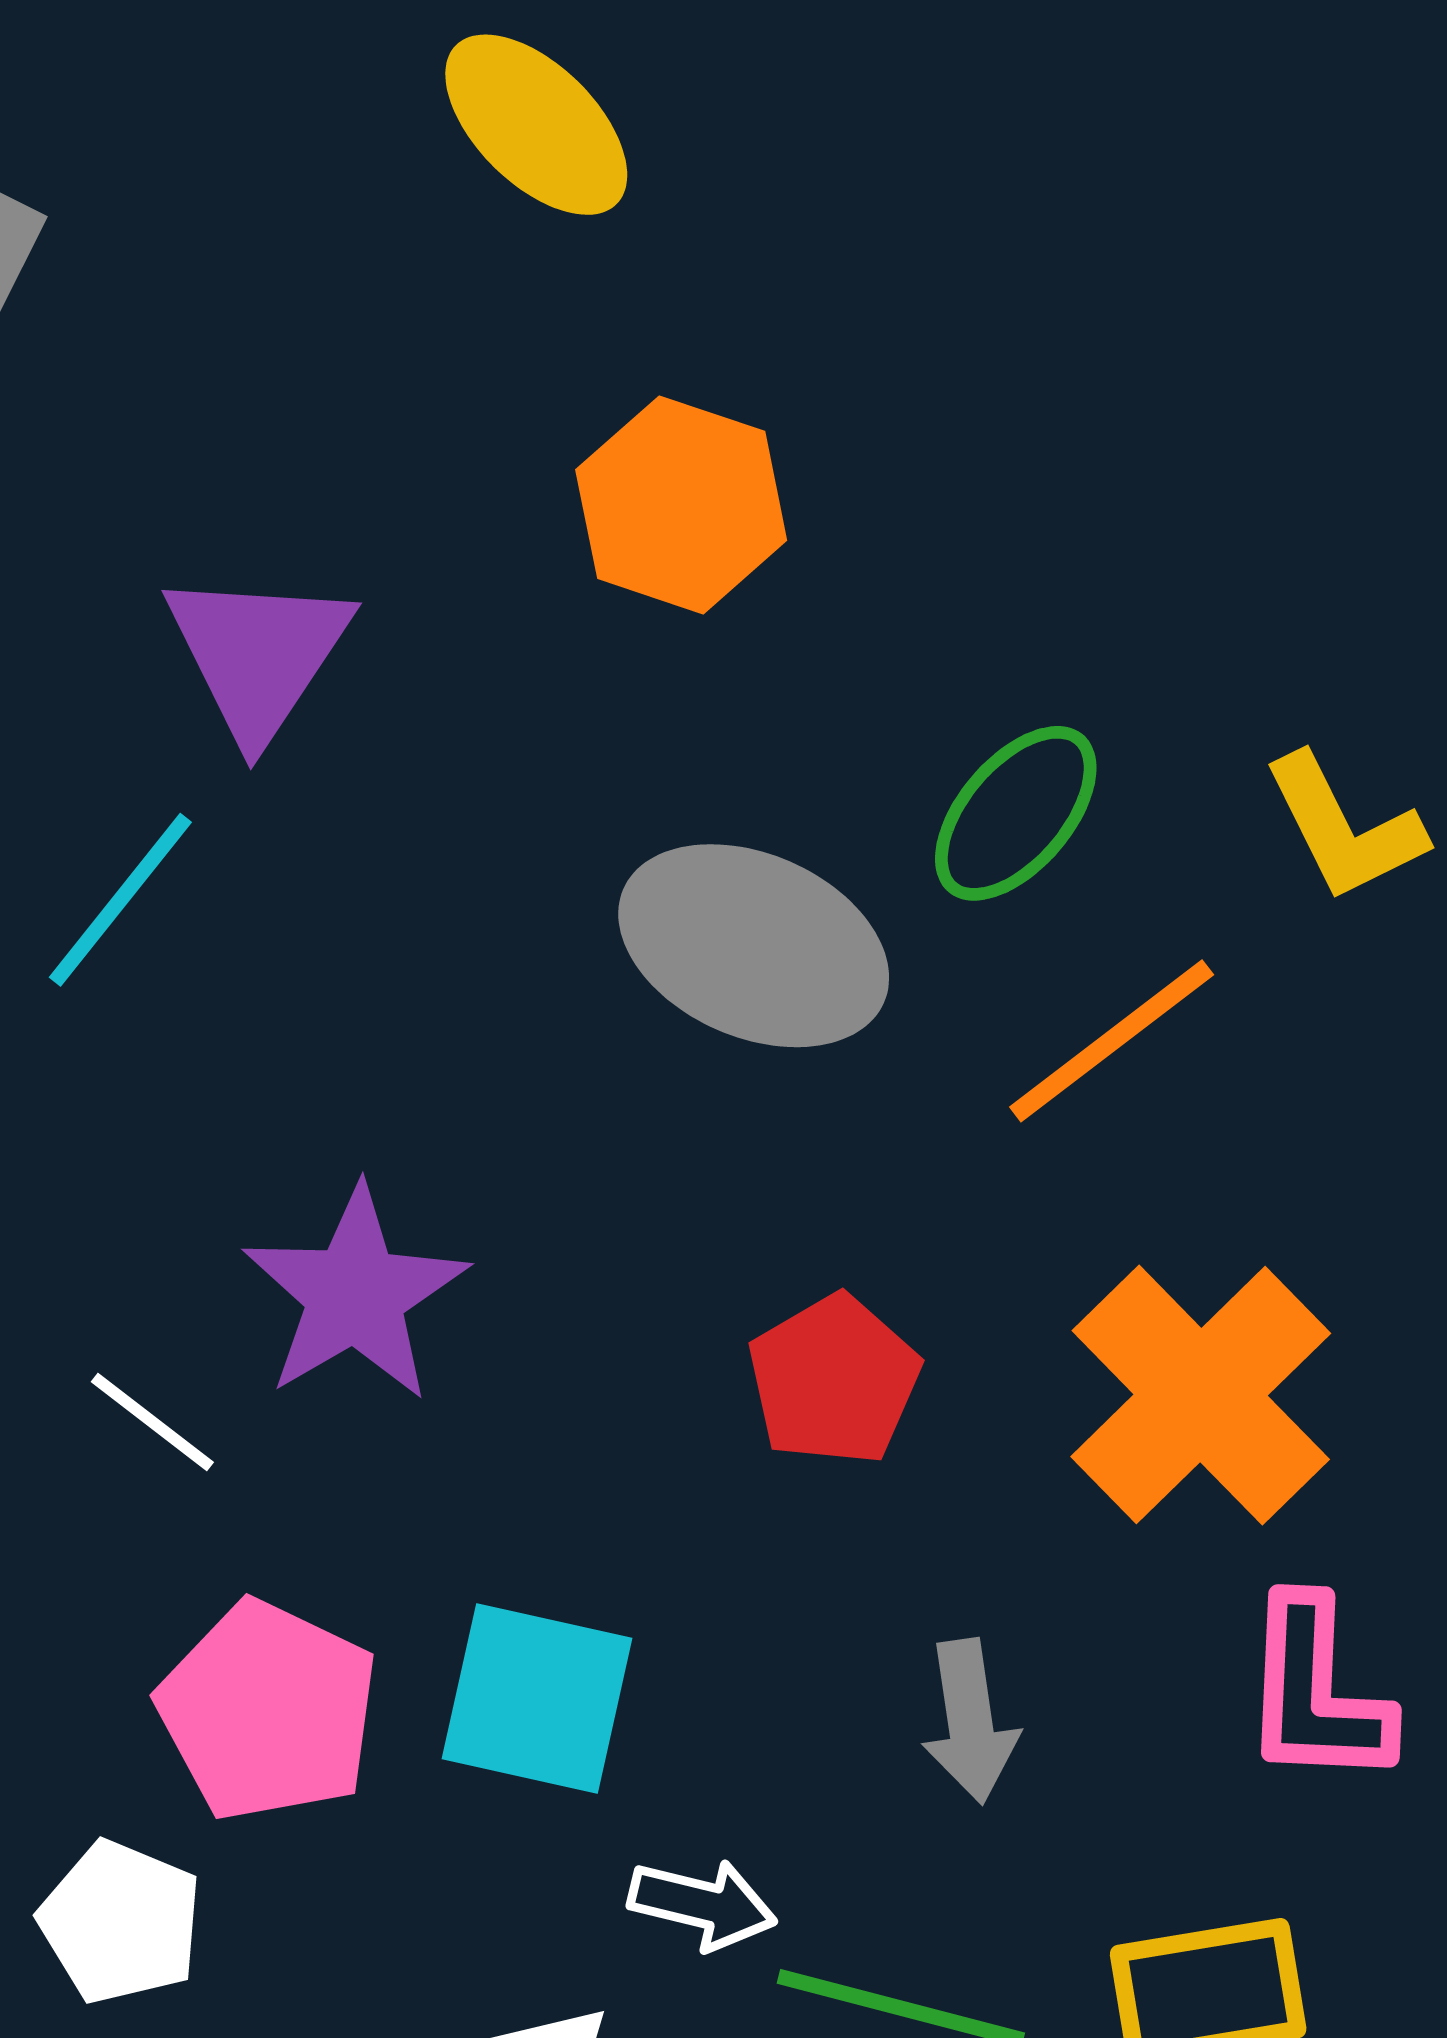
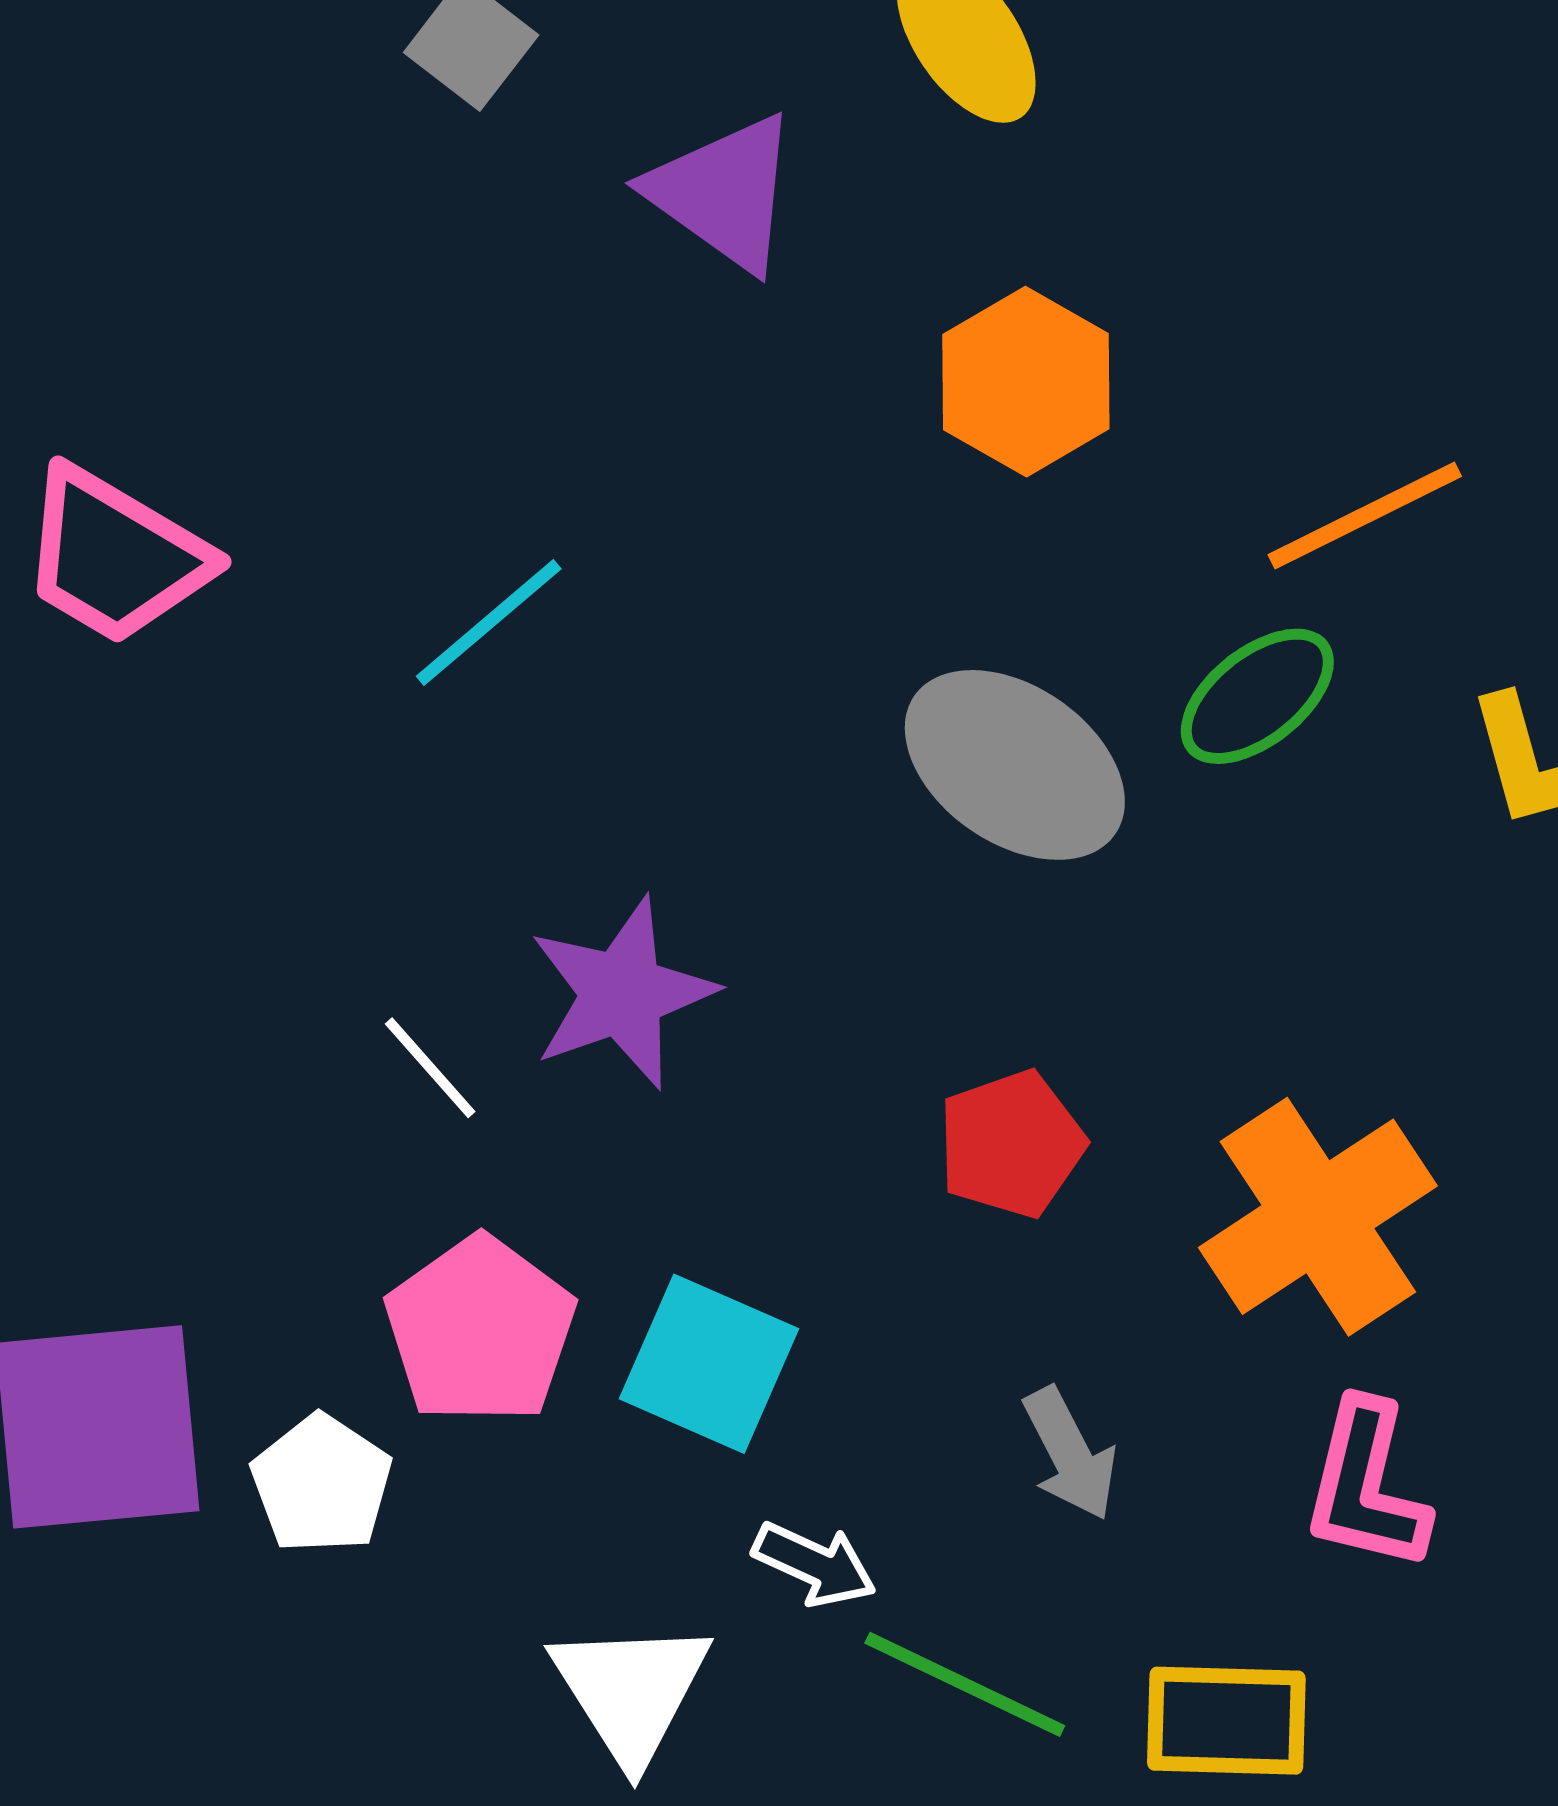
purple triangle: (258, 654) -> (724, 193), moved, turned -39
orange line: (1112, 1041) -> (1365, 516), moved
gray arrow: (970, 1721) -> (1070, 1454), turned -30

